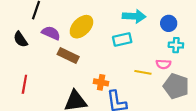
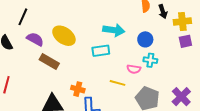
yellow ellipse: (81, 27) -> (64, 36), turned 75
pink semicircle: (163, 64) -> (134, 69), moved

